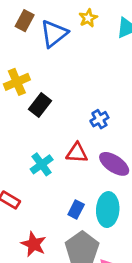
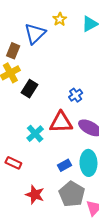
brown rectangle: (25, 21) -> (13, 51), moved
red triangle: (77, 153) -> (61, 122), size x1.4
blue rectangle: (76, 209) -> (65, 165), turned 40

